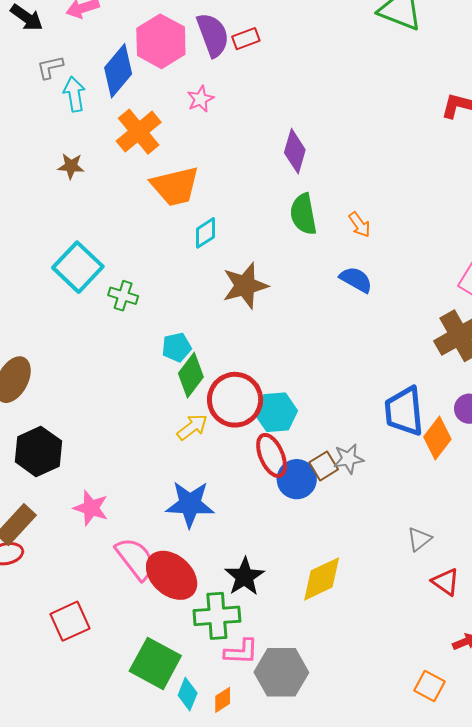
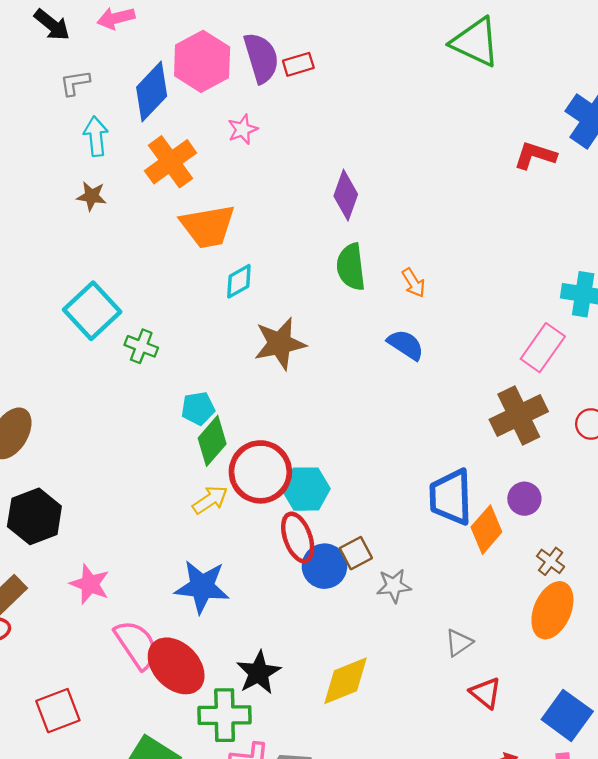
cyan arrow: (74, 94) -> (96, 136), moved
gray star: (349, 459) -> (394, 586), moved

